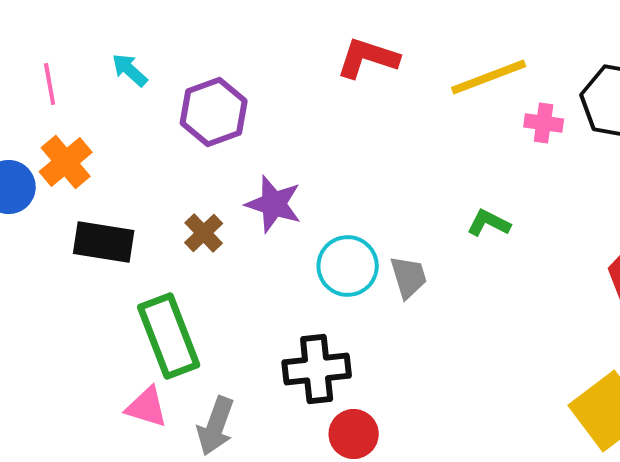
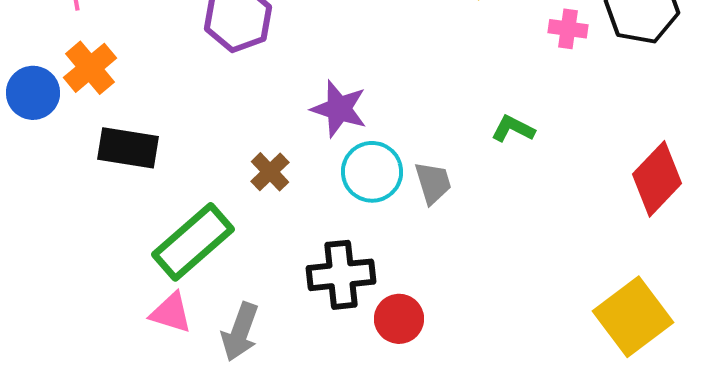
purple star: (274, 204) -> (339, 109), moved
brown cross: (204, 233) -> (270, 172), moved
green rectangle: (169, 336) -> (193, 242), turned 70
red circle: (354, 434) -> (399, 319), moved

